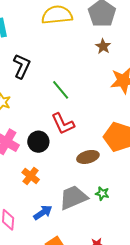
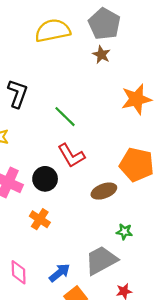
brown star: (103, 46) -> (101, 55), moved
gray trapezoid: (73, 197) -> (101, 260), moved
blue arrow: (43, 213) -> (60, 273), moved

